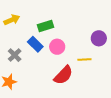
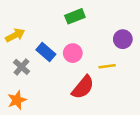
yellow arrow: (12, 20) -> (15, 35), moved
green rectangle: (45, 26) -> (75, 16), moved

